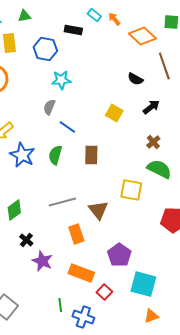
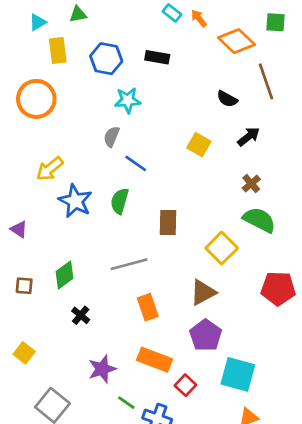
black rectangle: (73, 30) -> (157, 57), moved
brown rectangle: (91, 155) -> (168, 223), moved
yellow square: (131, 190) -> (222, 248), turned 35
brown triangle: (98, 210) -> (203, 292), moved, turned 40
purple star: (42, 261) -> (102, 369), moved, turned 30
green line: (60, 305) -> (126, 403), turned -48

